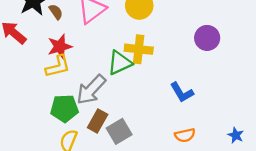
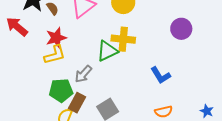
gray arrow: (91, 90) -> (83, 74), size x0.7
brown rectangle: (98, 121) -> (77, 103), moved

